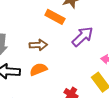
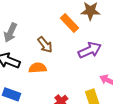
brown arrow: (38, 45) -> (45, 45), turned 36

